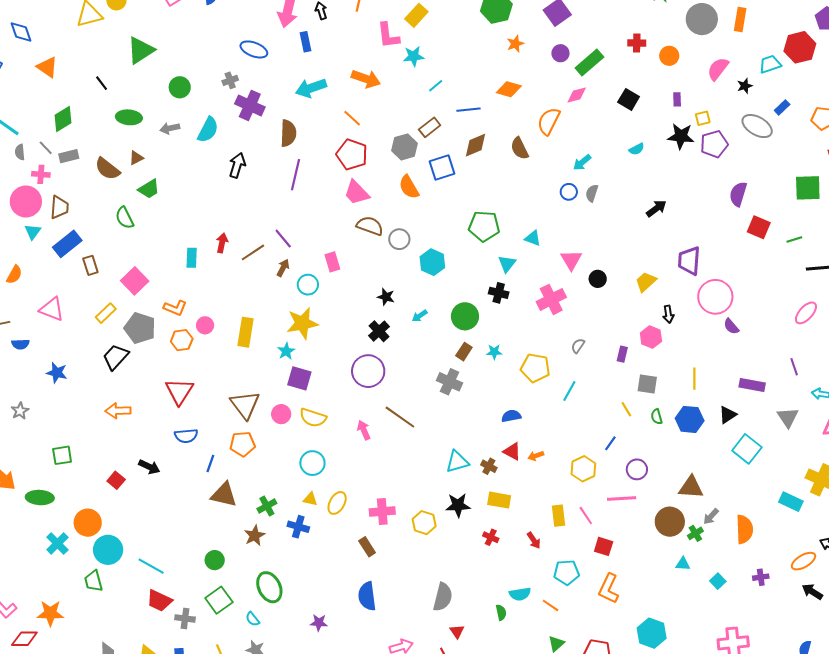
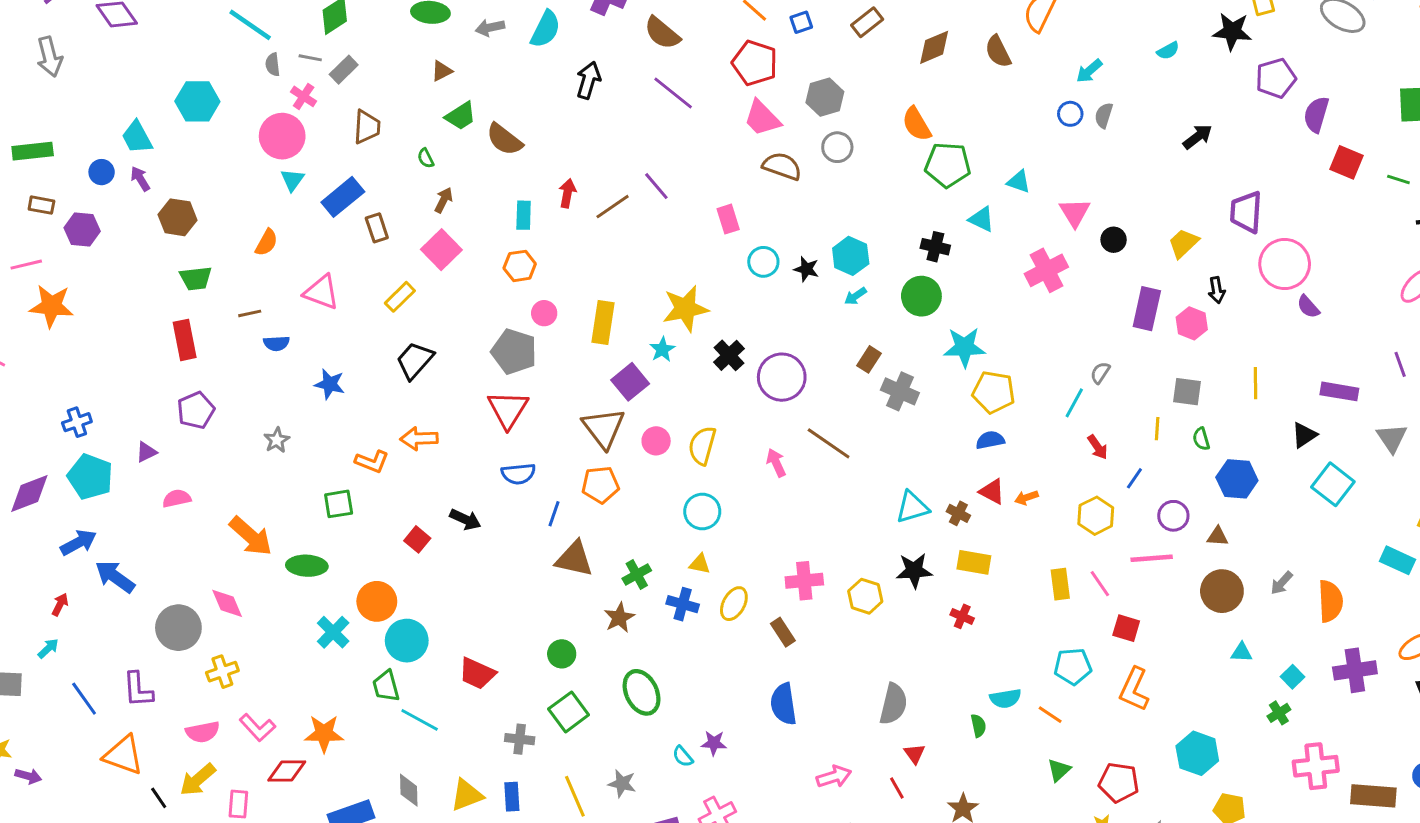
brown semicircle: (288, 133) -> (662, 33), turned 128
purple pentagon: (714, 144) -> (1276, 78), moved
gray hexagon: (405, 147) -> (825, 97), moved
gray line: (46, 148) -> (310, 58), turned -35
gray rectangle: (69, 156) -> (344, 70), turned -30
blue square: (442, 168) -> (801, 22), moved, size x0.6
brown semicircle: (107, 169) -> (504, 139), moved
pink cross: (41, 174) -> (304, 96), turned 30
purple line: (295, 175) -> (673, 93), turned -64
orange semicircle: (409, 187) -> (917, 124), moved
brown trapezoid: (59, 207) -> (367, 127), moved
green semicircle: (125, 218) -> (426, 158), size x0.6
gray circle: (399, 239) -> (837, 147), moved
green line: (794, 239) -> (1398, 180), turned 35
cyan hexagon: (432, 262) -> (851, 256), moved
cyan triangle: (507, 264) -> (982, 219), turned -42
brown arrow: (283, 268) -> (444, 200), moved
cyan circle: (308, 285) -> (763, 262), moved
black cross: (499, 293) -> (935, 247), moved
orange L-shape: (175, 308) -> (372, 462), moved
gray pentagon: (140, 328) -> (514, 352), moved
black cross: (379, 331) -> (729, 355), moved
orange hexagon: (182, 340) -> (520, 266), moved
gray semicircle: (578, 346) -> (1100, 373), moved
brown rectangle: (464, 352) -> (869, 359), moved
cyan star: (494, 352) -> (964, 347), size x1.8
purple rectangle: (622, 354) -> (1147, 309), moved, size x1.8
yellow pentagon: (535, 368) -> (994, 392), moved
purple square: (299, 378) -> (630, 382), moved, turned 35
yellow line: (626, 409) -> (1157, 429), turned 35
yellow semicircle: (313, 418) -> (702, 446), turned 88
blue hexagon: (690, 419) -> (1237, 479), moved
brown triangle: (691, 487) -> (1218, 536), moved, size x0.6
yellow ellipse: (337, 503) -> (734, 604), moved
green cross: (695, 533) -> (1279, 713), moved
red arrow: (534, 540) -> (1098, 447), moved
cyan line: (151, 566) -> (420, 720), moved
purple cross: (761, 577) -> (1355, 670), size x1.8
red trapezoid: (159, 601) -> (477, 673), moved
cyan semicircle: (253, 619) -> (683, 756), moved

